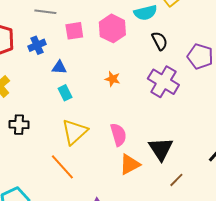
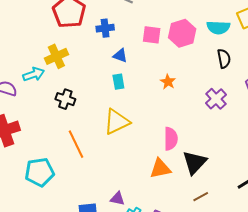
pink square: (74, 31) -> (152, 35), moved
purple cross: (163, 82) -> (216, 99), size x0.7
pink semicircle: (118, 135) -> (171, 139), moved
orange line: (62, 167) -> (76, 144), moved

